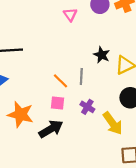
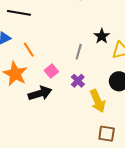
orange line: (60, 81) -> (29, 50), moved
pink square: (58, 103) -> (51, 71), turned 32

